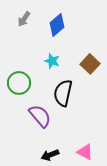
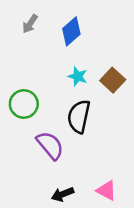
cyan star: (52, 61) -> (78, 76), moved

